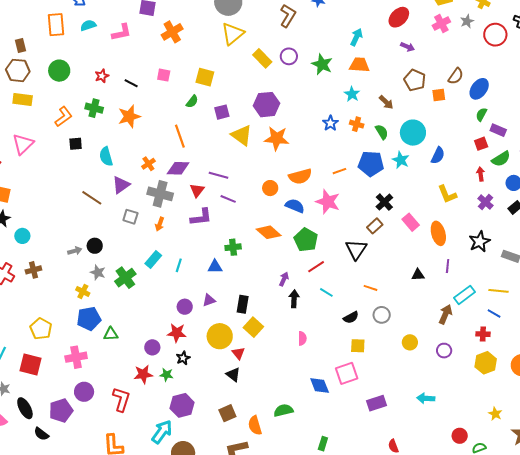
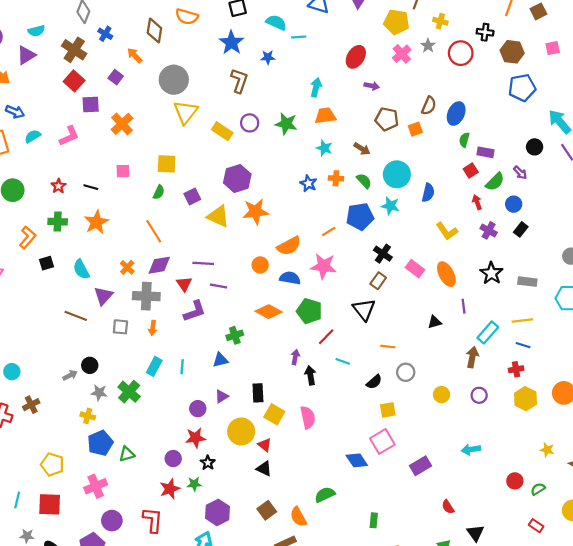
pink semicircle: (302, 338) -> (308, 417), moved, size x1.5

